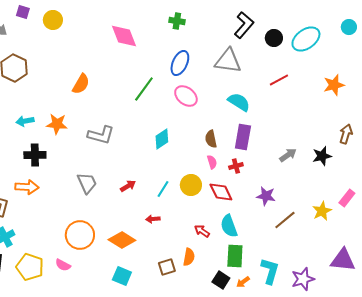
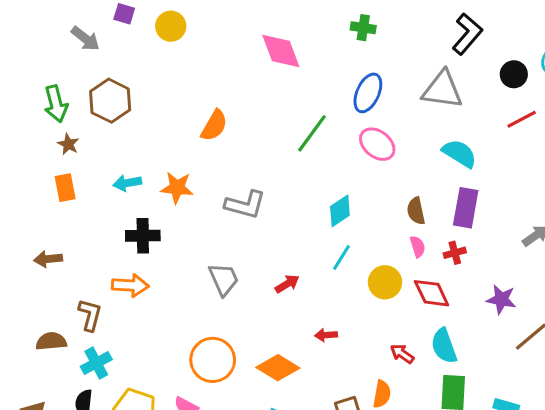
black circle: (274, 38) -> (514, 74), moved
cyan line: (163, 189) -> (341, 257), moved

